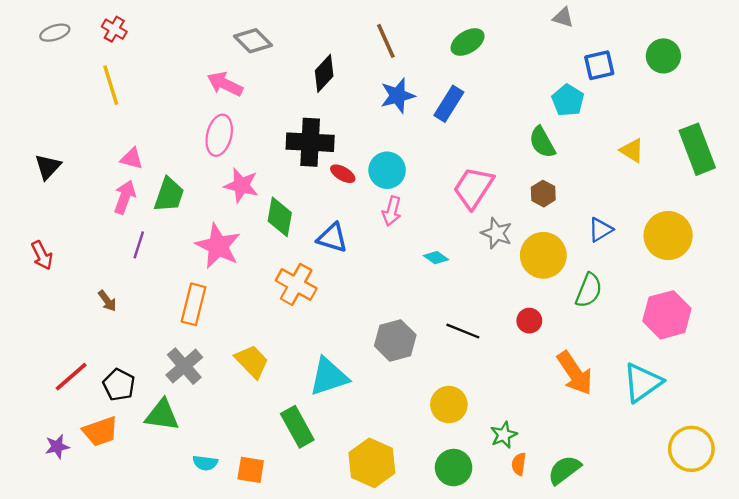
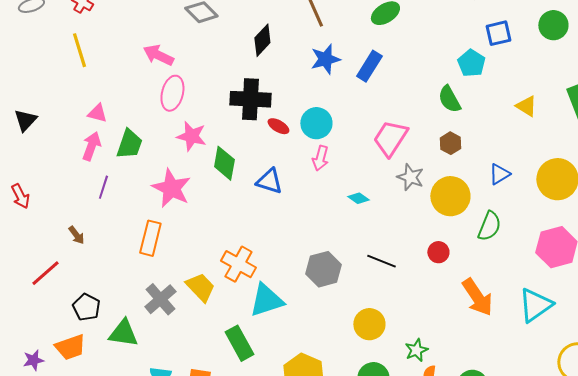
pink arrow: (225, 84) -> (158, 55), moved
orange cross: (296, 284) -> (238, 264), moved
gray cross: (184, 366) -> (160, 299), moved
red line: (71, 377) -> (45, 273), moved

